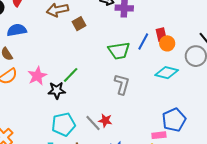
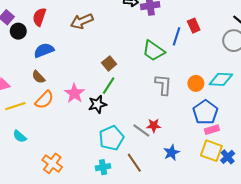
brown square: (79, 24) -> (109, 63), moved
orange circle: (167, 43) -> (196, 83), moved
green trapezoid: (119, 51) -> (153, 51), turned 55
cyan diamond: (167, 73) -> (221, 79), moved
blue pentagon: (174, 120) -> (205, 112), moved

